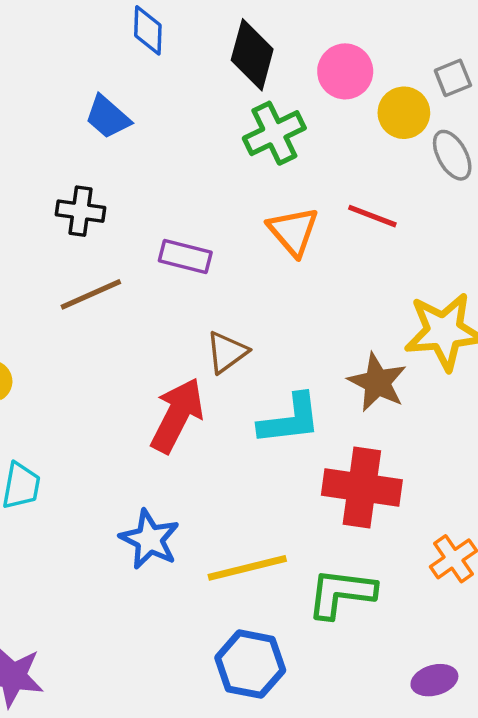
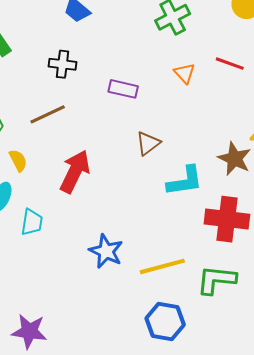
orange triangle: (293, 231) -> (185, 73), size x0.7
brown line: (91, 294) -> (48, 114), moved
red arrow: (177, 415) -> (75, 172), moved

